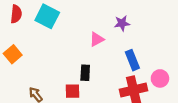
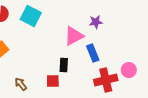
pink triangle: (97, 39) -> (74, 36), size x1.5
blue rectangle: (132, 60) -> (93, 53), moved

